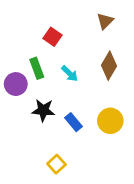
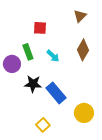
red square: (53, 37) -> (40, 28), turned -32
yellow circle: (110, 121) -> (84, 113), moved
blue rectangle: (74, 122) -> (56, 93), size x1.5

